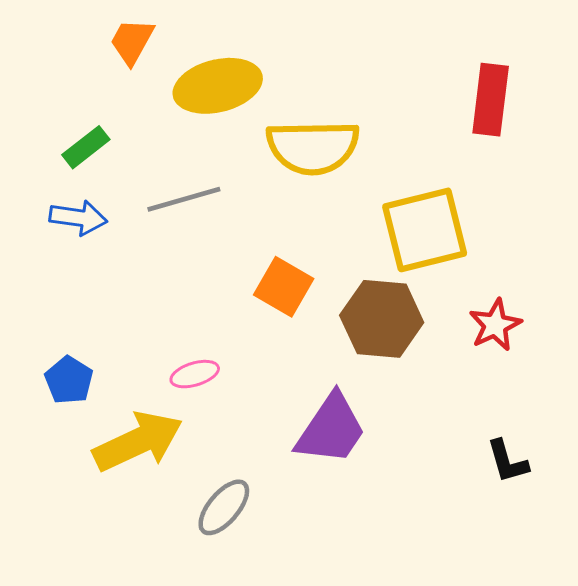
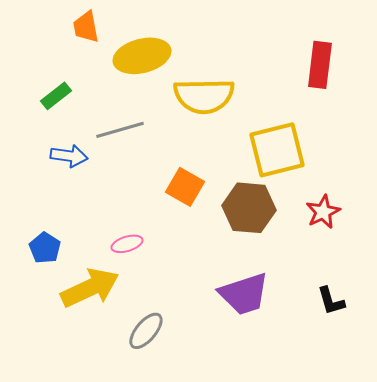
orange trapezoid: (132, 41) -> (86, 27), turned -40
blue arrow: (78, 218) -> (69, 156), moved
purple trapezoid: (331, 429) -> (244, 294), moved, turned 38

